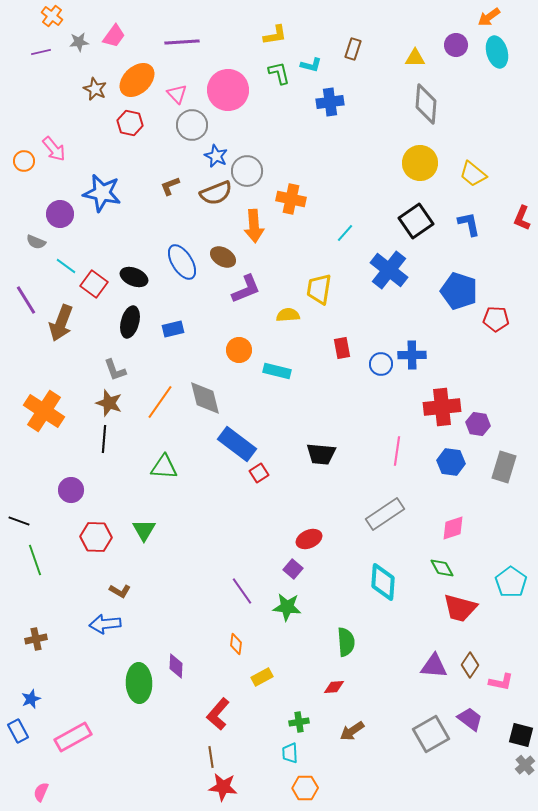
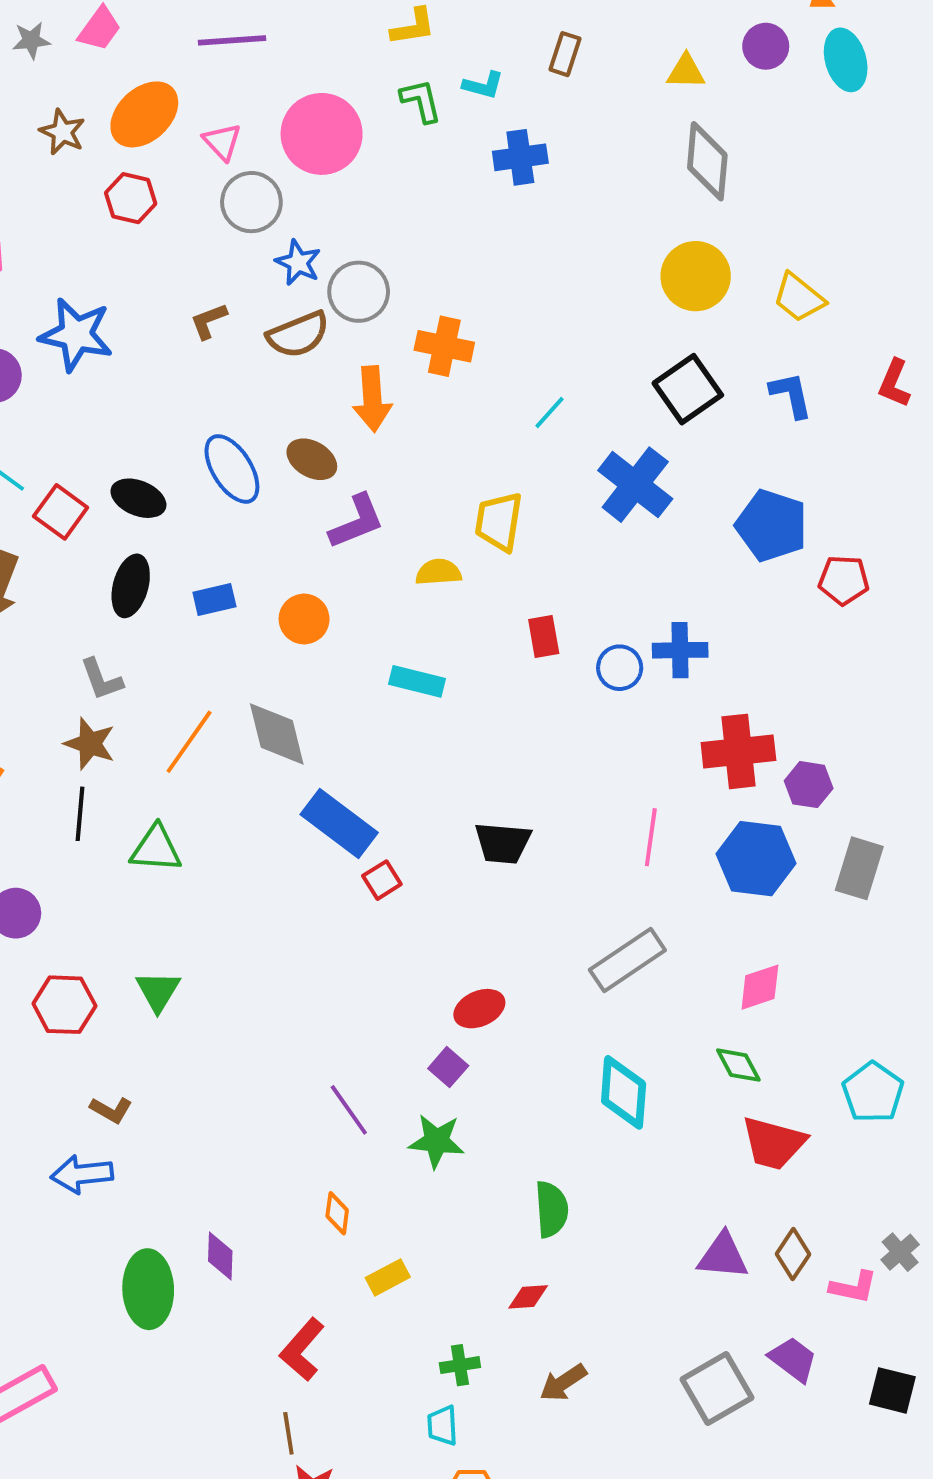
orange circle: (239, 350) -> (304, 619), moved
blue hexagon: (451, 462) -> (756, 859), size x1.4
green triangle: (164, 467) -> (156, 849), moved
gray cross: (525, 765) -> (900, 1252), moved

